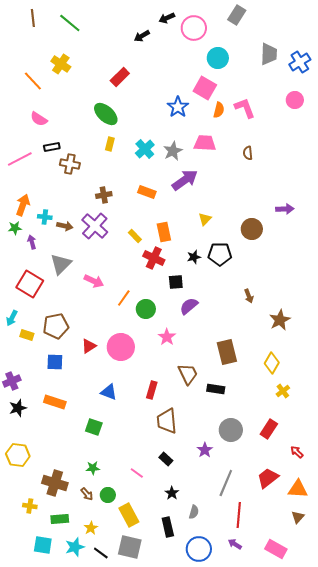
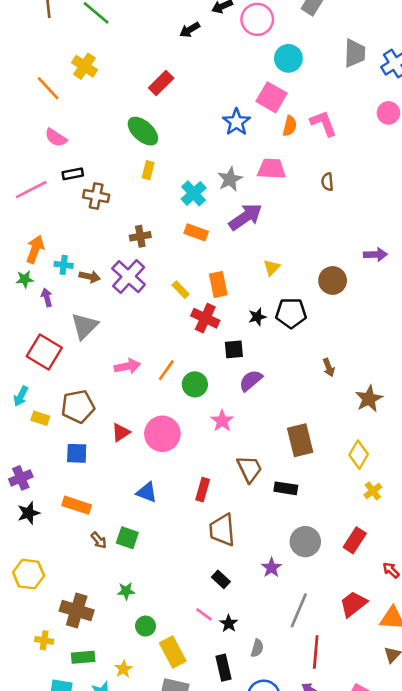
cyan cross: (145, 149) -> (194, 193), moved
pink arrow: (94, 281) -> (127, 366), moved, turned -36
pink line: (137, 473) -> (204, 614), moved
brown arrow: (87, 494) -> (99, 540), moved

